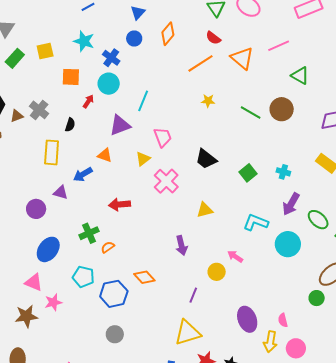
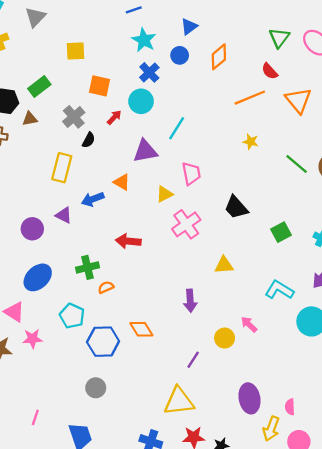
cyan star: (84, 41) -> (144, 40), moved
green rectangle: (15, 58) -> (39, 87), moved
gray cross: (39, 110) -> (74, 117), moved

